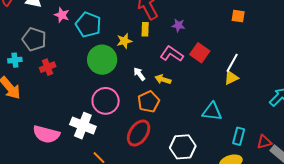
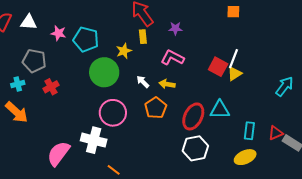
red square: (200, 53) -> (218, 67), moved
red ellipse: (139, 133) -> (193, 116), moved
pink semicircle: (46, 134) -> (58, 153), turned 120

